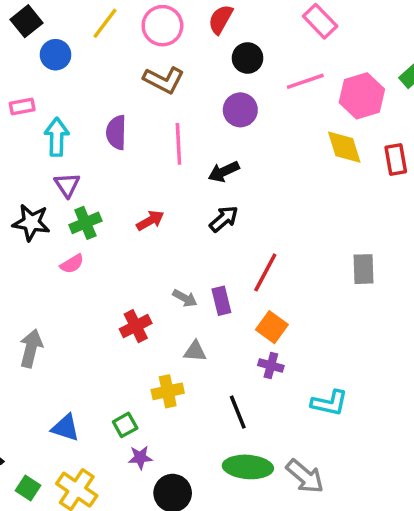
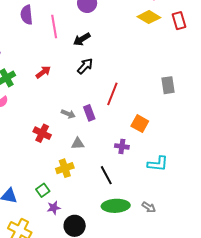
purple semicircle: (116, 132) -> (27, 15), moved
yellow diamond: (344, 147) -> (149, 17), turned -35
red cross: (136, 326) -> (42, 133), turned -30
orange square: (272, 327) -> (140, 124), moved
gray arrow: (305, 476) -> (149, 207), size x0.6

